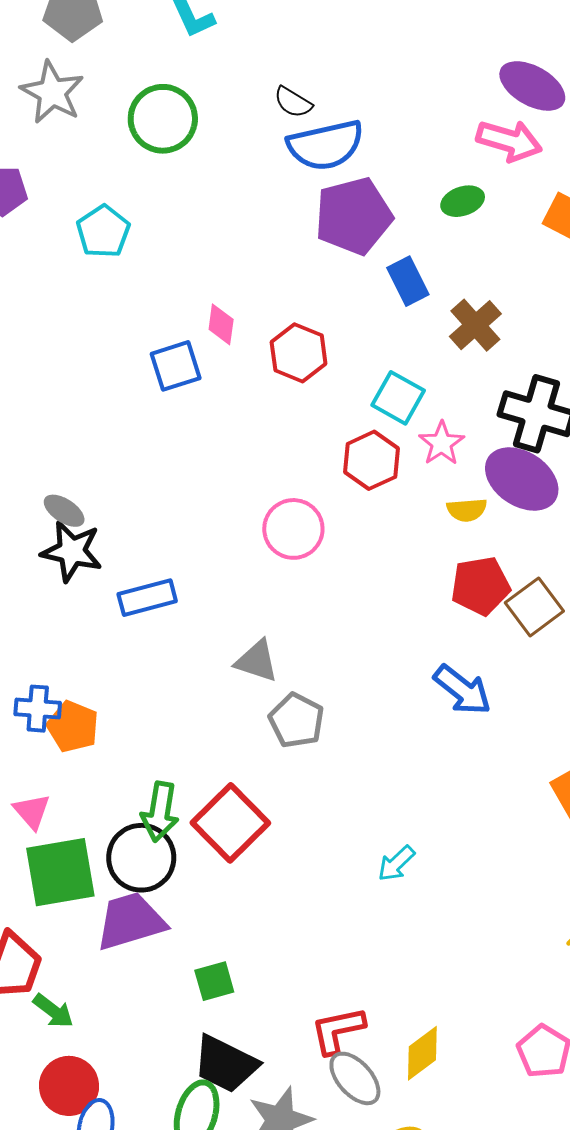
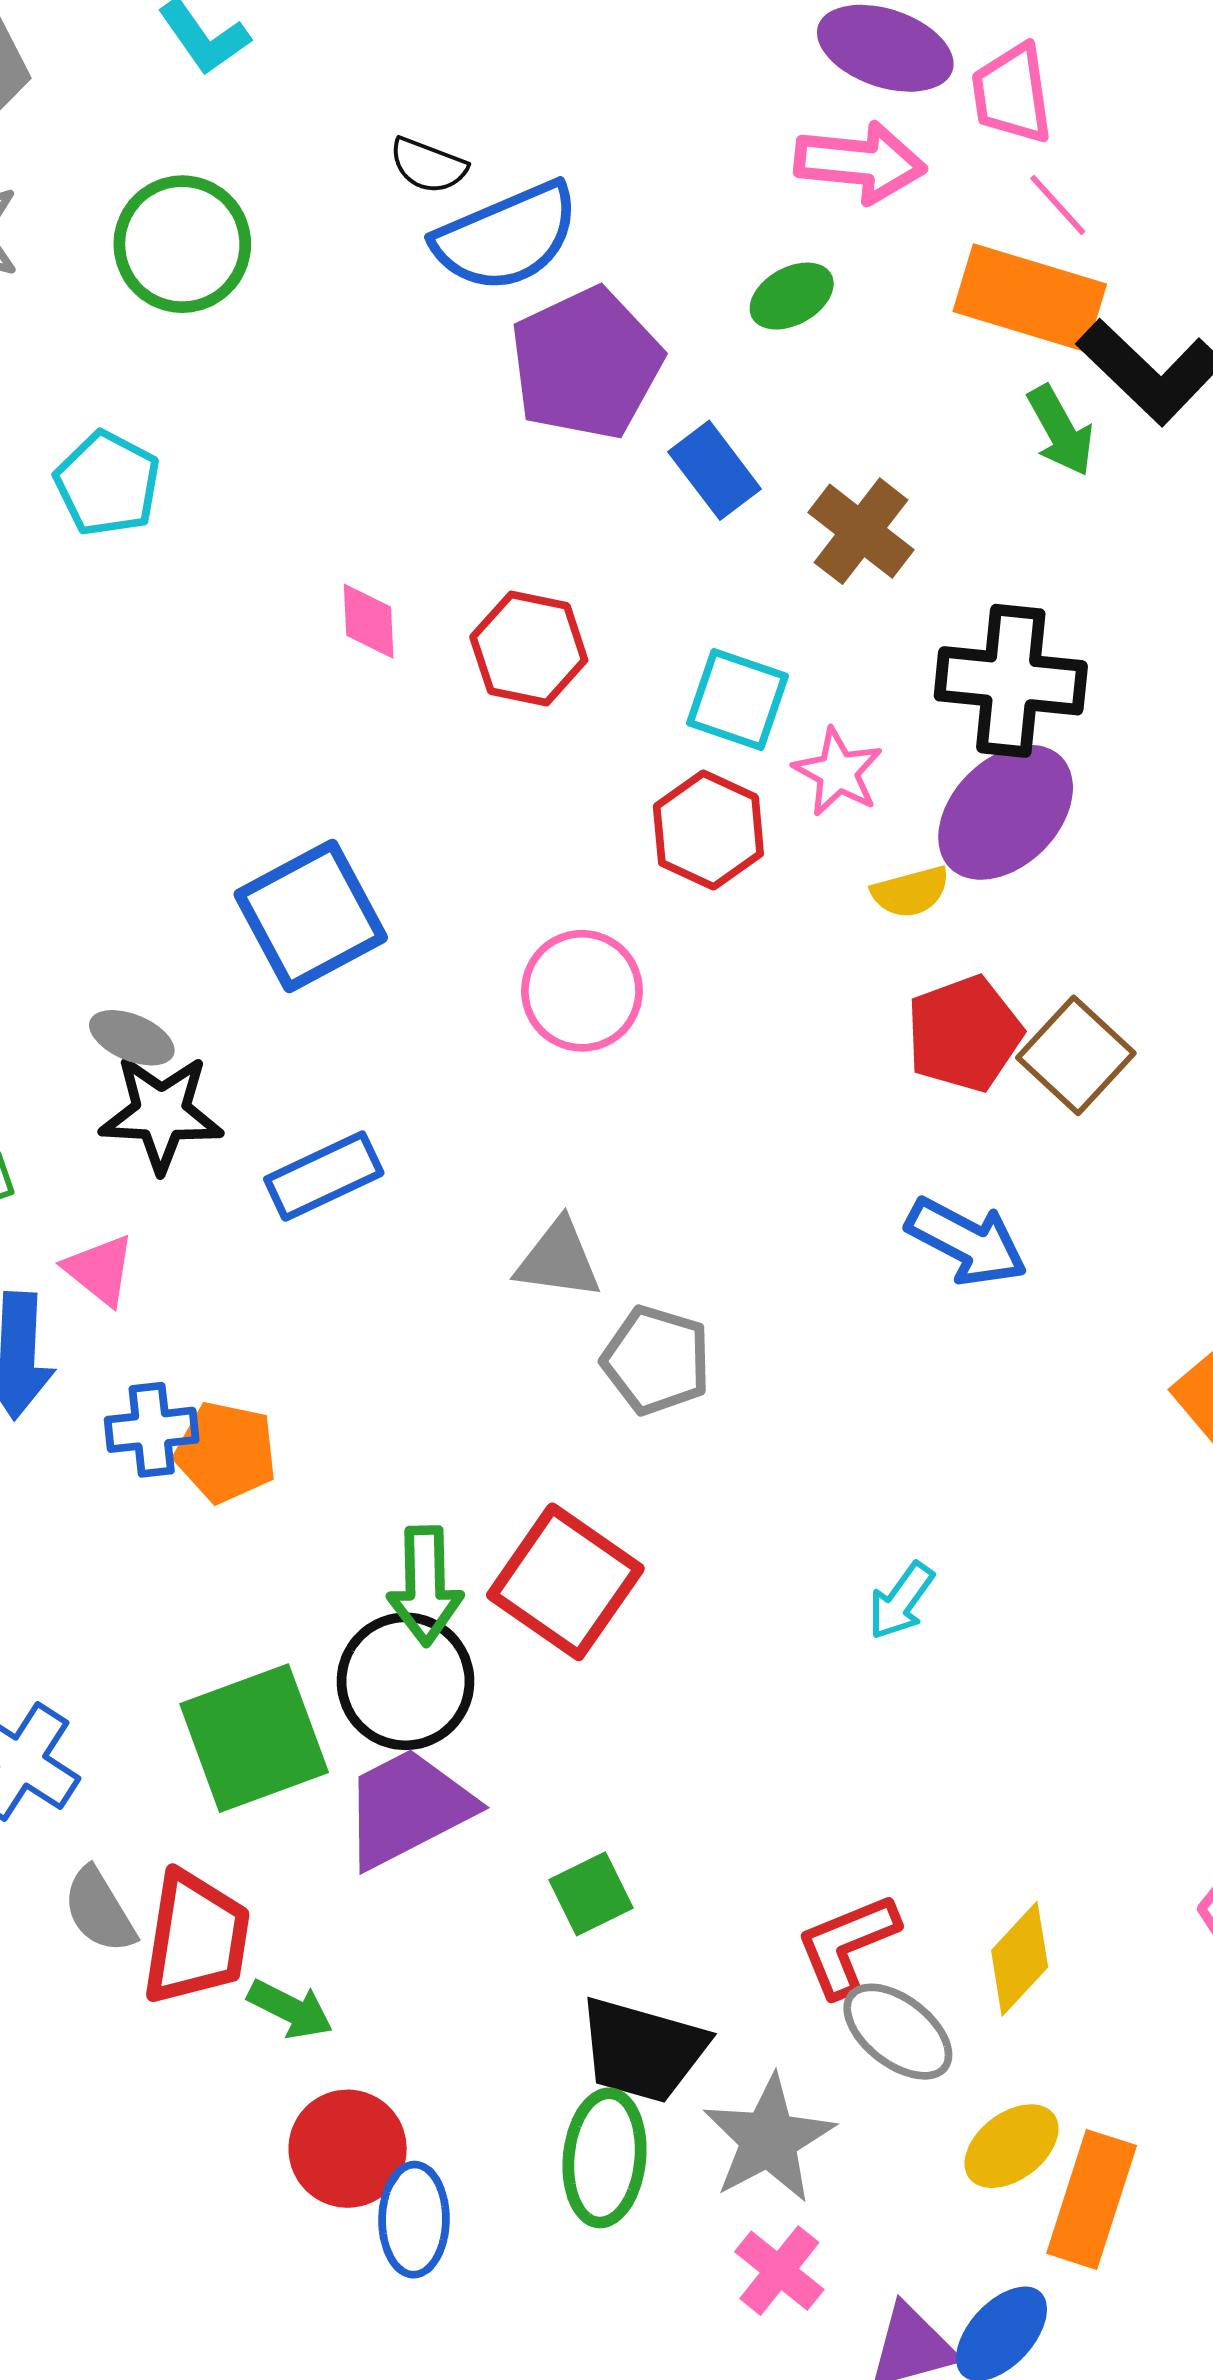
blue square: (176, 366) -> (311, 916), moved, size x1.4
purple ellipse: (522, 479) -> (1006, 812), turned -68
pink triangle: (32, 811) -> (100, 1270), moved

